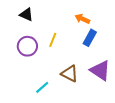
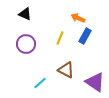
yellow line: (53, 40) -> (60, 38), moved
purple triangle: (100, 71) -> (95, 82), moved

